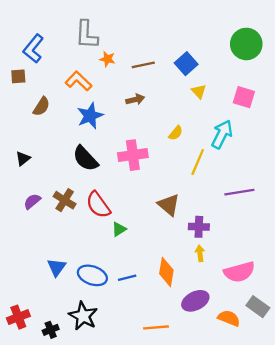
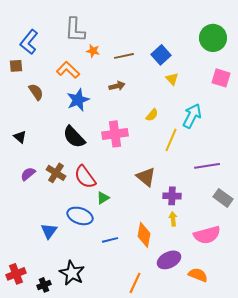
pink square: (244, 97) -> (221, 78), moved
brown semicircle: (41, 106) -> (36, 92), turned -66
black triangle: (23, 159) -> (20, 137), turned -40
blue ellipse: (92, 275) -> (80, 216), moved
gray rectangle: (258, 307) -> (223, 198), moved
orange line: (156, 327) -> (135, 283), turned -60

